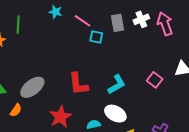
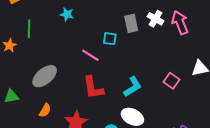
white cross: (141, 19) -> (156, 19), turned -35
pink line: (82, 21) -> (90, 55), moved
gray ellipse: (32, 87) -> (45, 76), moved
orange semicircle: (16, 110) -> (45, 110), moved

